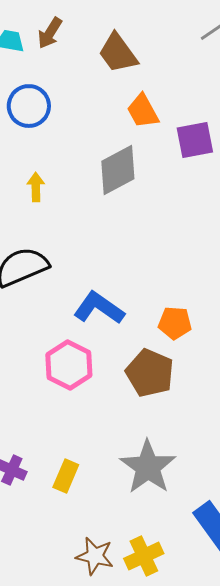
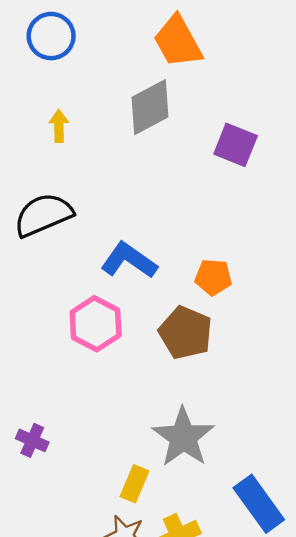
orange trapezoid: (143, 111) -> (178, 42), size x1.4
purple square: (195, 140) -> (236, 145), moved, turned 33
yellow rectangle: (66, 476) -> (134, 484), moved

